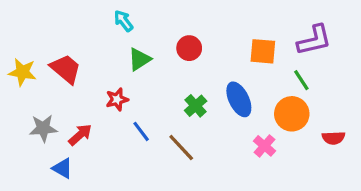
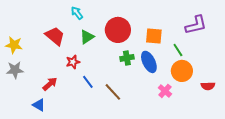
red circle: (189, 48) -> (118, 30), size x1.6
orange square: (263, 51) -> (154, 36), moved
red trapezoid: (66, 69) -> (55, 36), moved
green line: (301, 80) -> (178, 50), moved
green cross: (196, 106) -> (127, 58), moved, turned 32
gray star: (43, 128) -> (15, 70), moved

